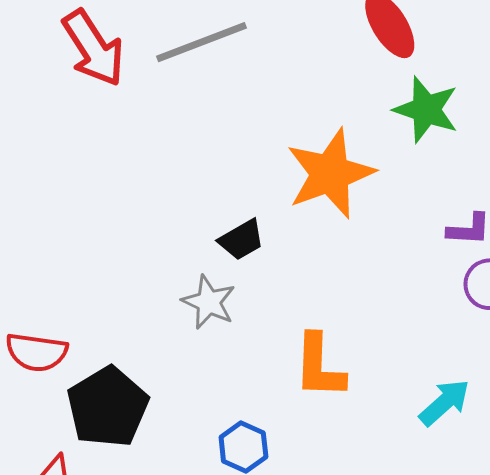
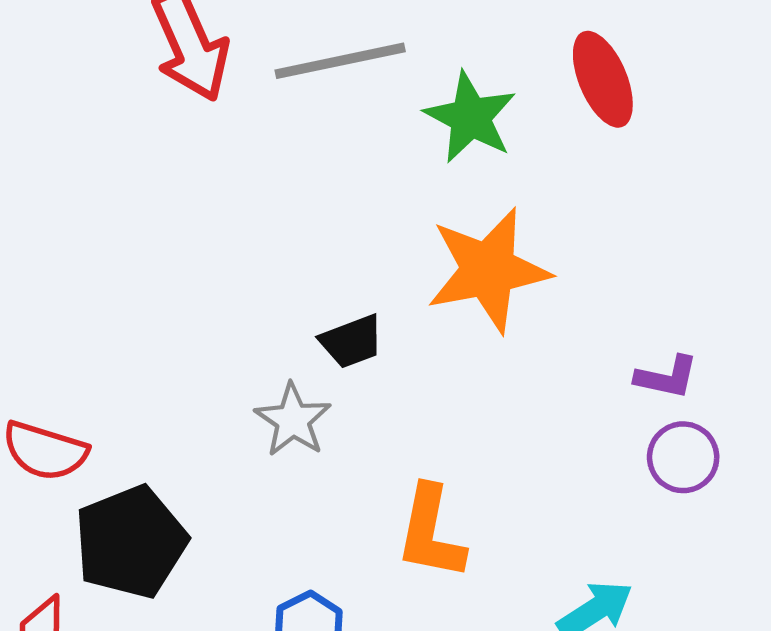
green star: (426, 110) -> (470, 117), moved

